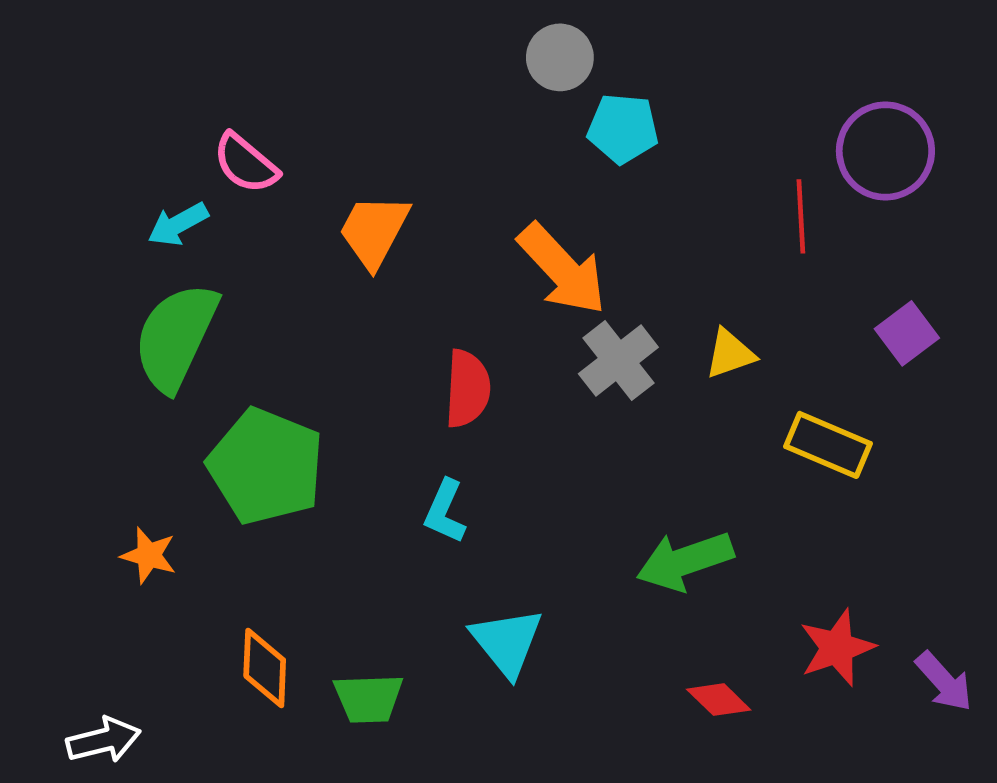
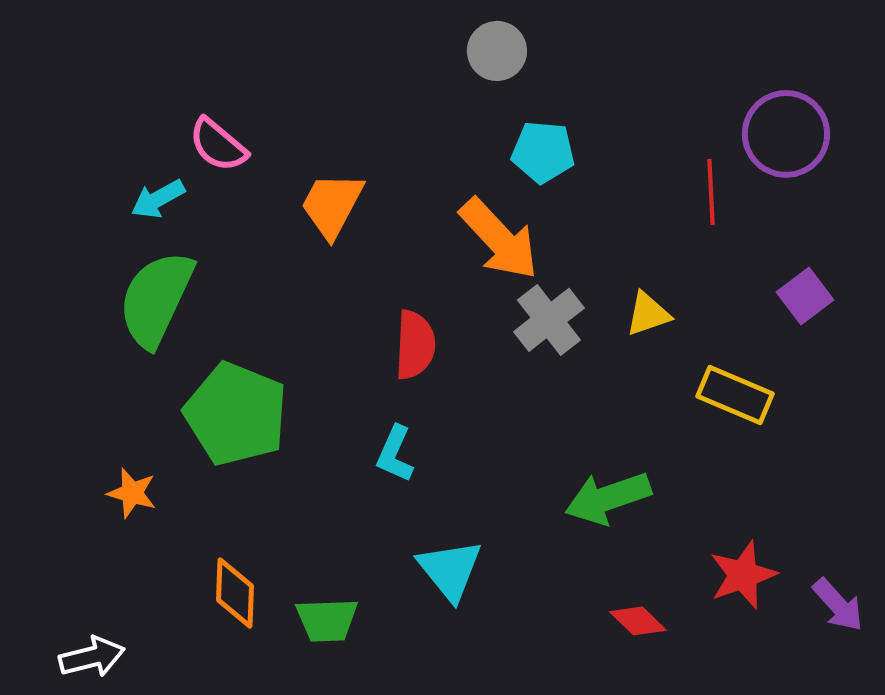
cyan pentagon: (623, 128) -> (543, 152), moved

